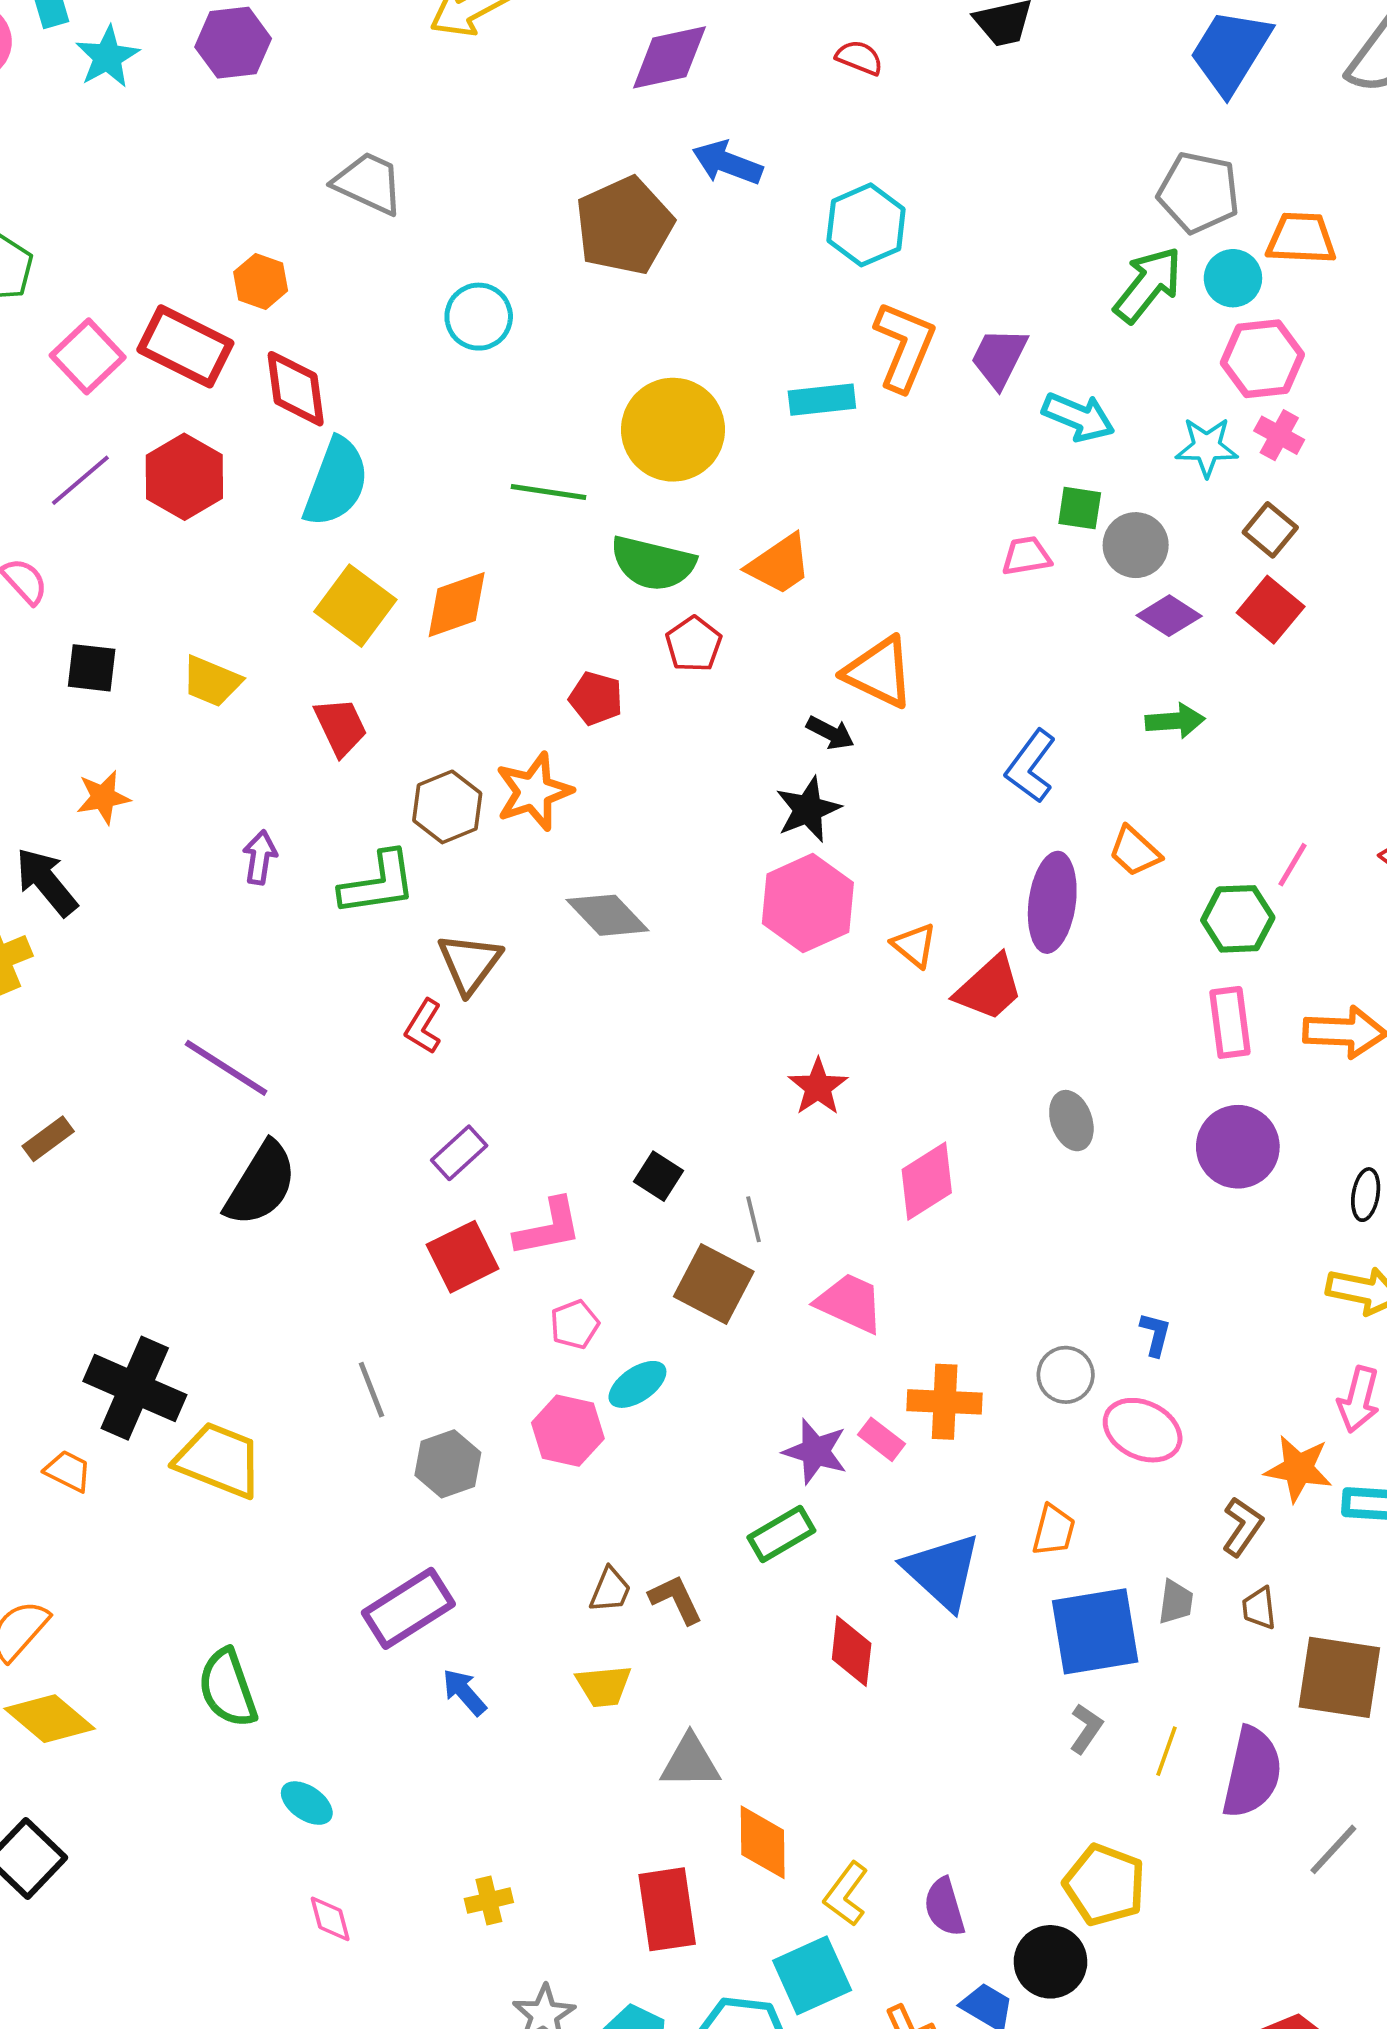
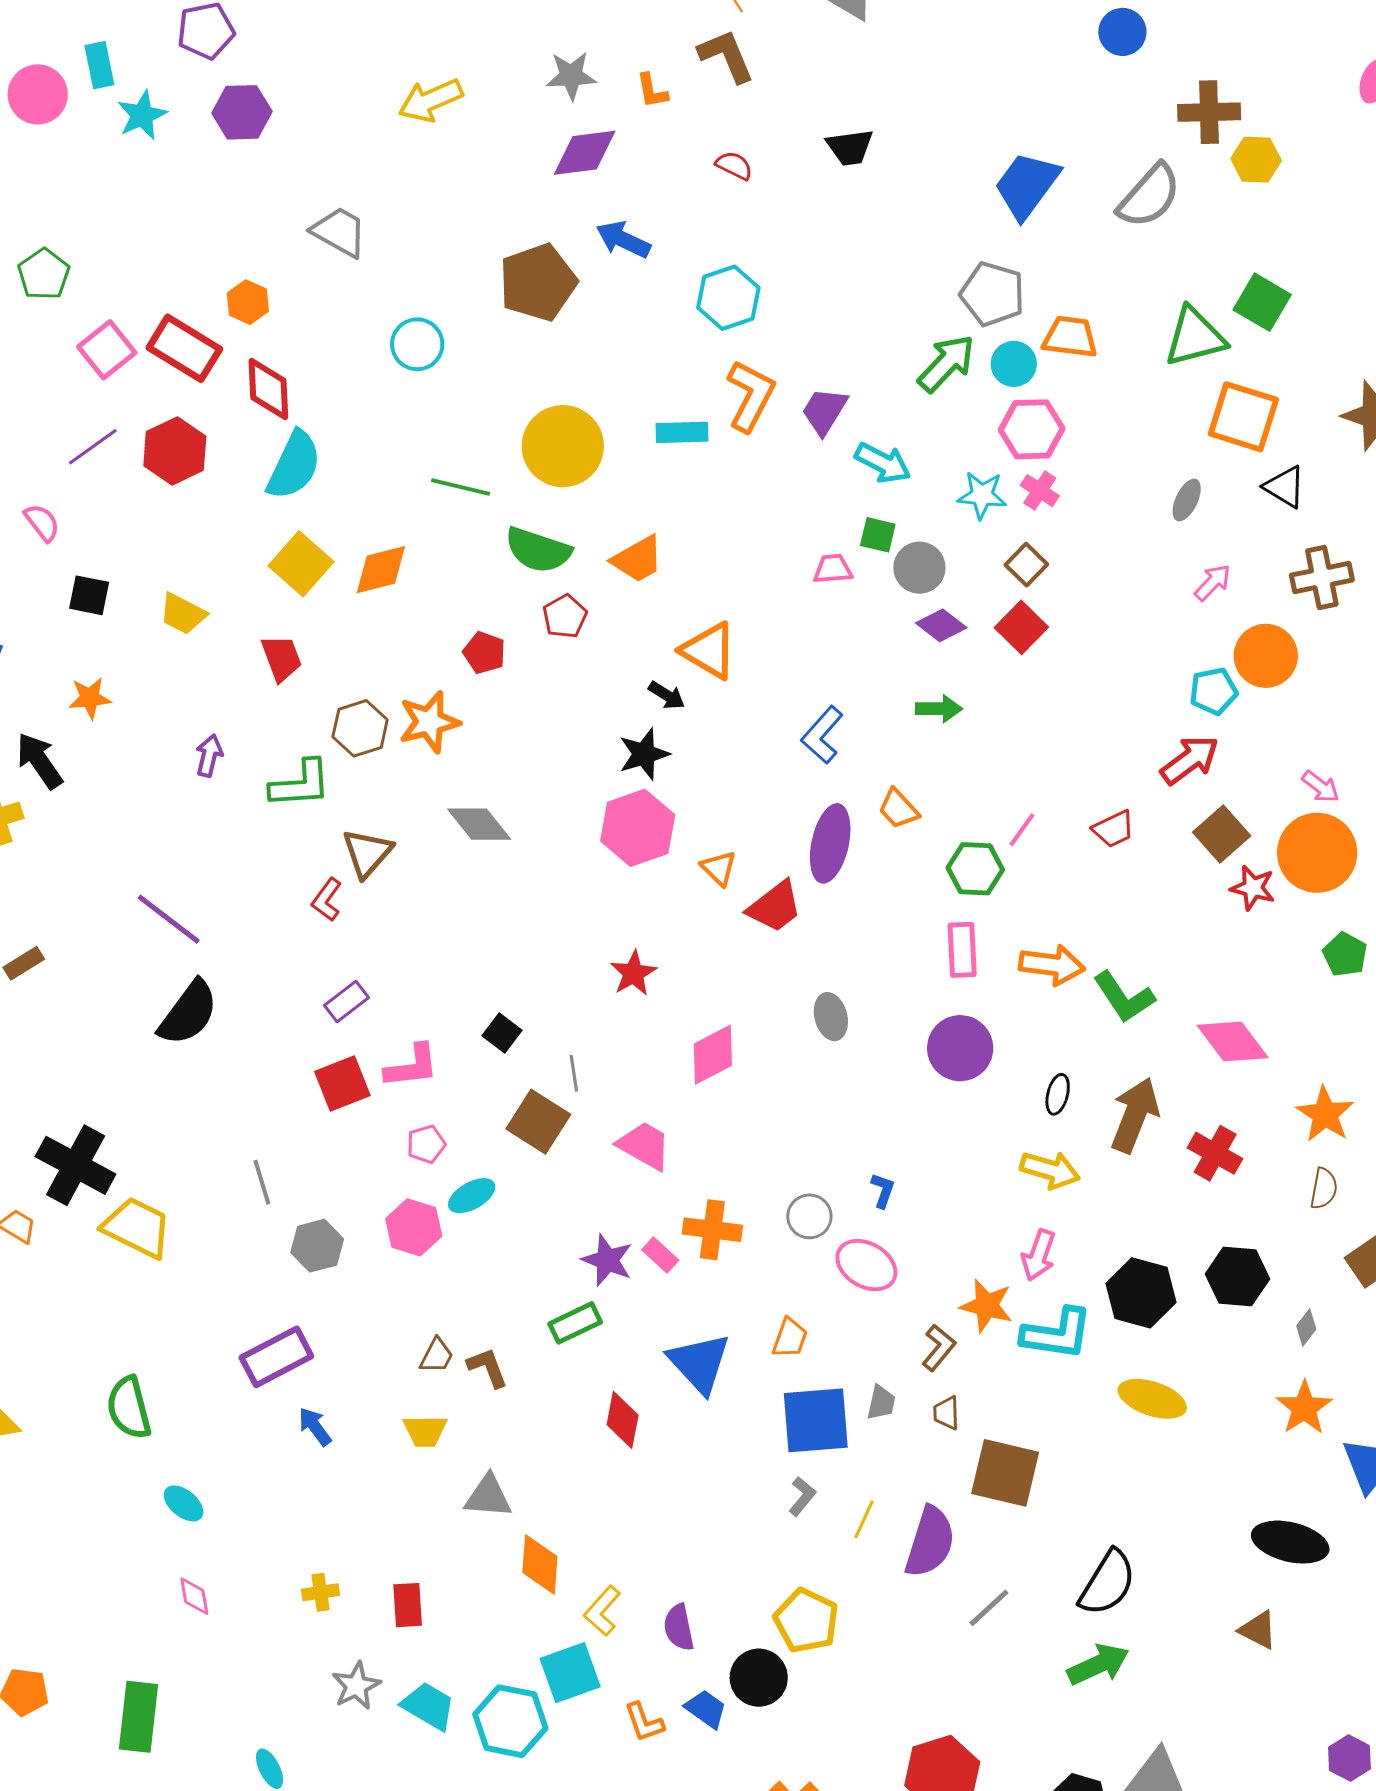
red rectangle: (667, 1909) -> (408, 1605), moved, size x0.7

